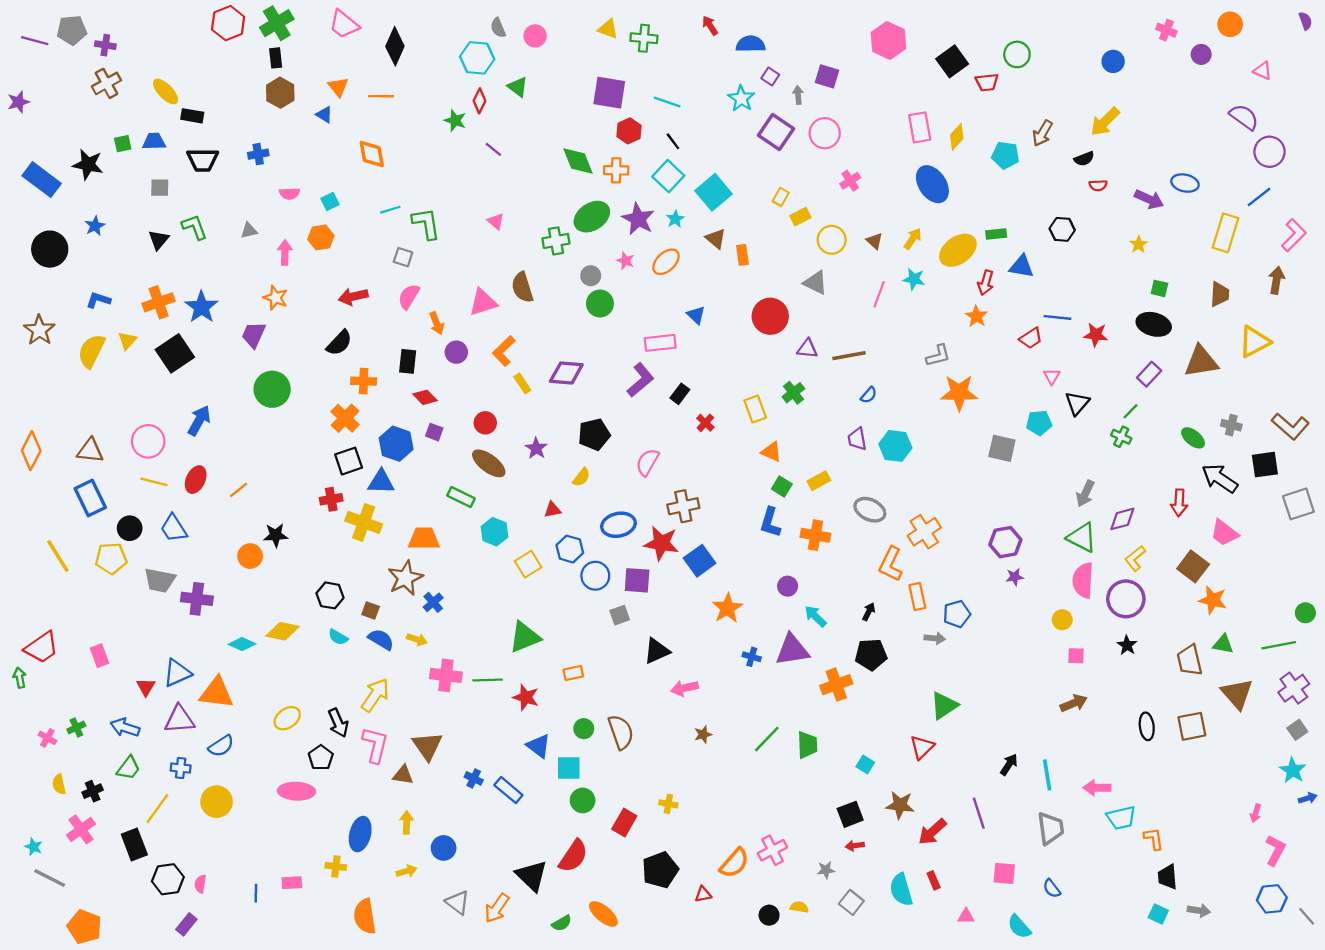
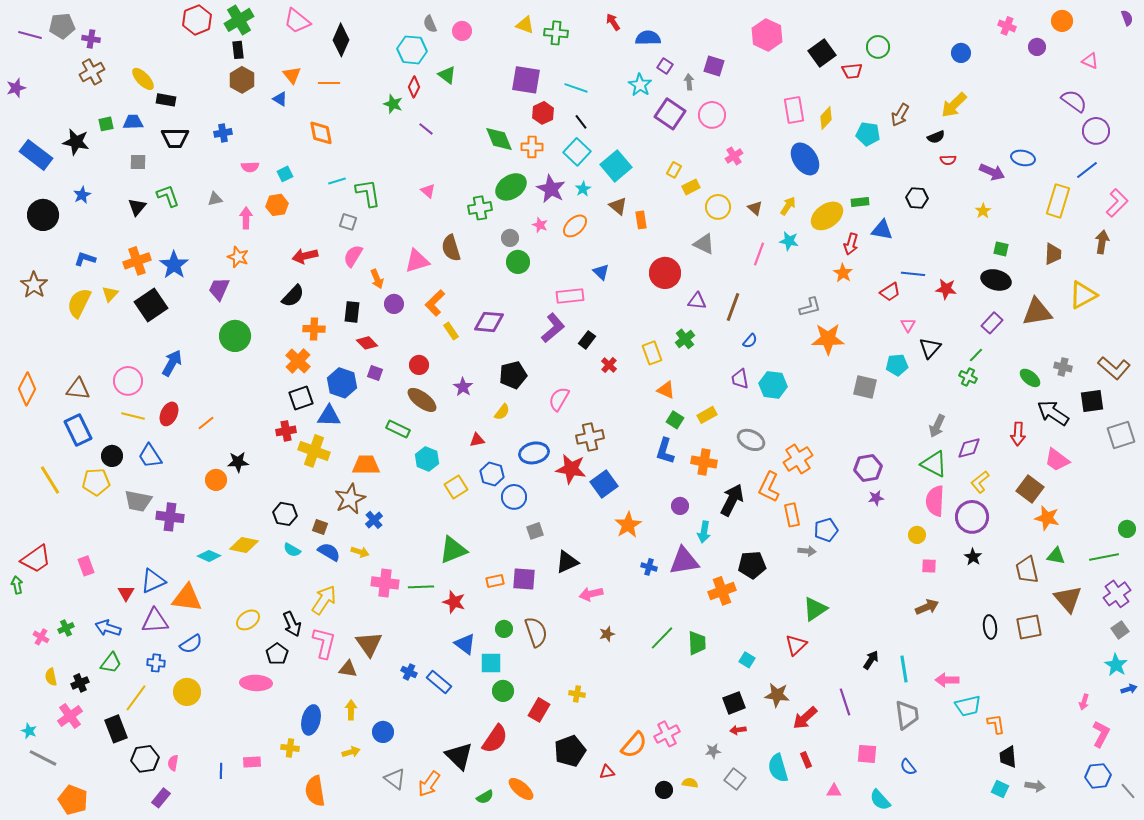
brown line: (849, 356) -> (733, 307), turned -60
purple square: (637, 580) -> (524, 579), moved
black arrow: (869, 612) -> (732, 500), moved, size x2.0
cyan arrow: (815, 616) -> (704, 532), turned -125

